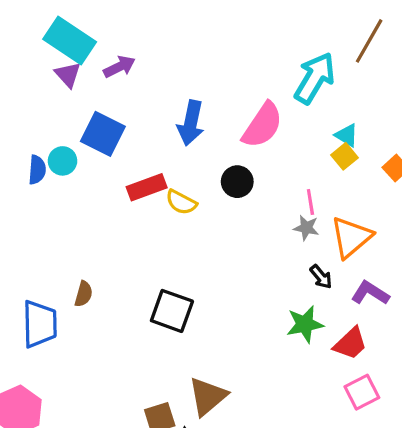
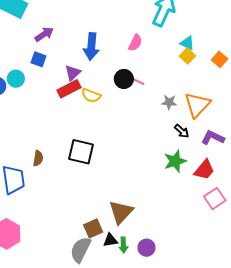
purple arrow: (119, 67) -> (44, 34), moved
purple triangle: (68, 75) -> (73, 73), moved, turned 36
pink semicircle: (263, 125) -> (135, 43), size x0.6
blue square: (103, 134) -> (39, 59), size x0.6
pink line: (310, 202) -> (137, 81), moved, turned -49
black square: (172, 311) -> (81, 152), moved

